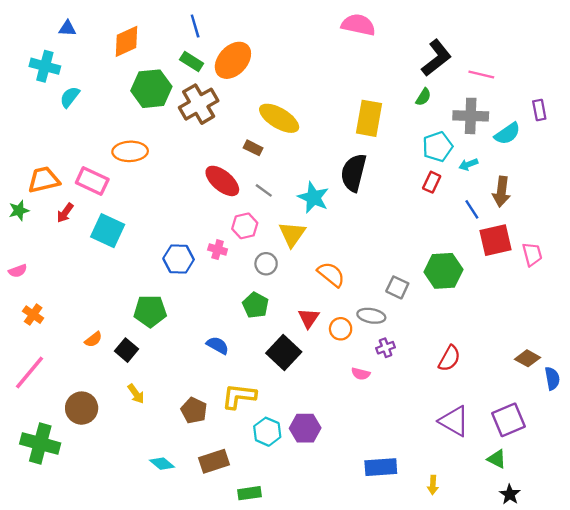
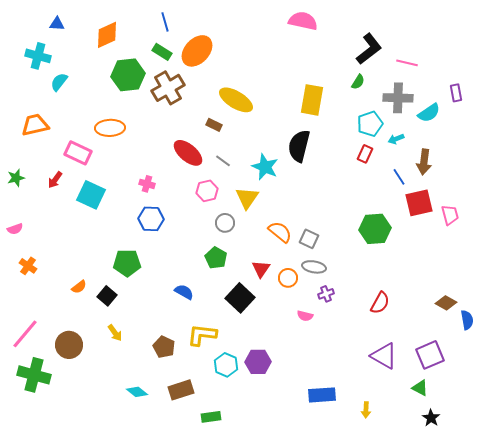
orange trapezoid: (44, 180) -> (35, 125), moved
pink cross: (218, 250) -> (147, 184), moved
gray square: (397, 287) -> (309, 239), moved
pink line: (30, 373) -> (25, 334), moved

